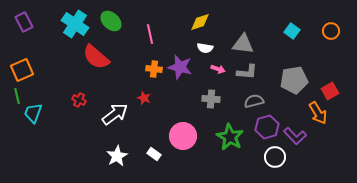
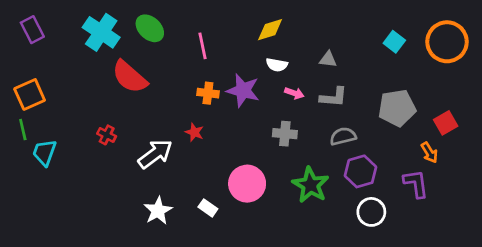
orange circle: (331, 31) -> (447, 42), size x1.8
gray triangle: (243, 44) -> (328, 59), size x0.6
orange arrow: (318, 113) -> (429, 153), size x0.7
purple L-shape: (295, 136) -> (416, 184), moved, turned -145

